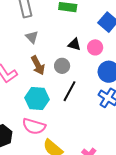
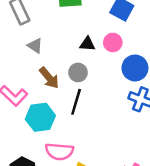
black line: (69, 91) -> (76, 102), moved
cyan hexagon: (37, 99) -> (40, 117), moved

